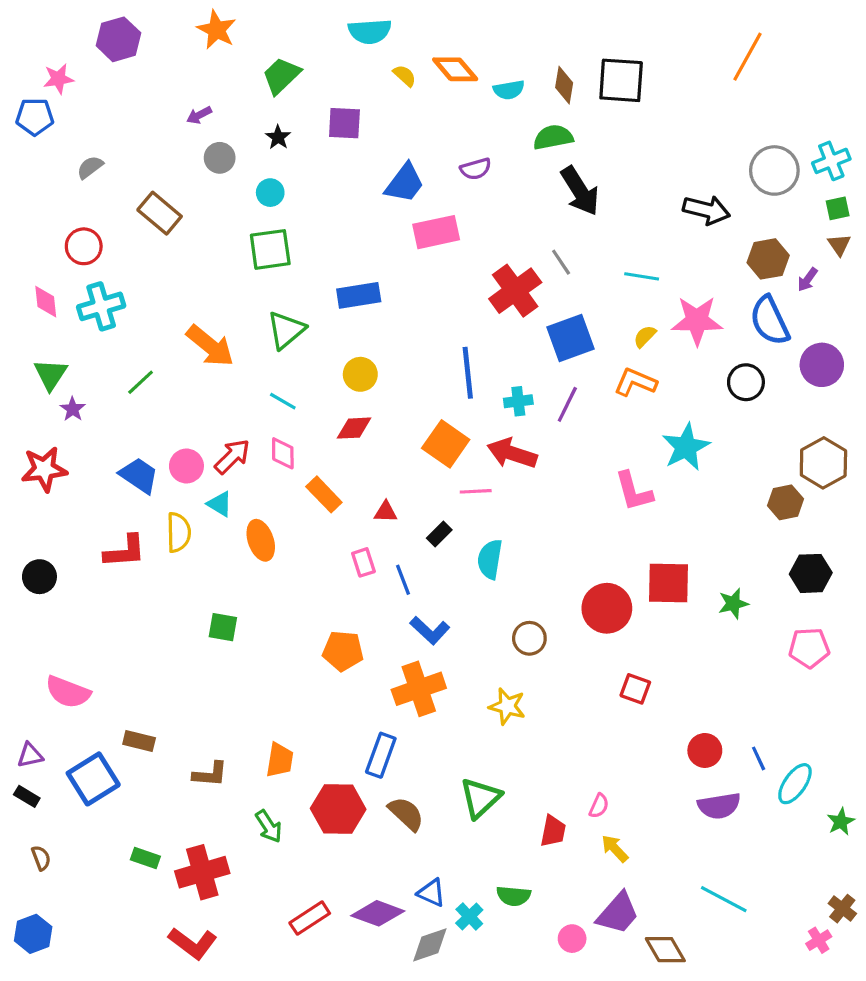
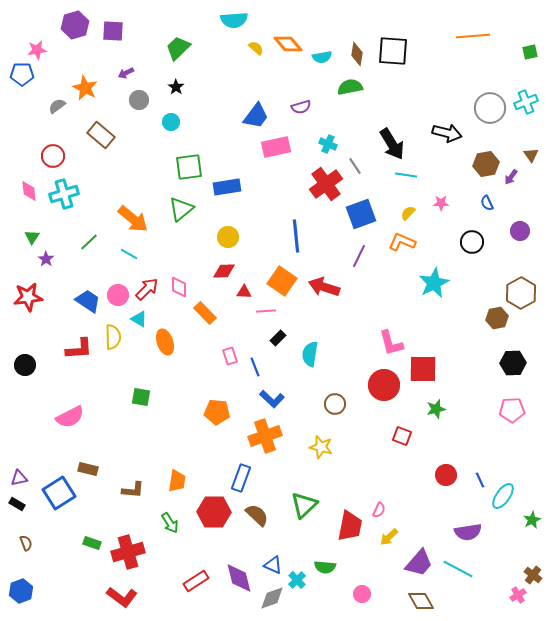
orange star: (216, 30) -> (85, 88), moved
orange line: (748, 57) -> (473, 36), turned 56
purple square: (344, 123) -> (113, 31), moved
black arrow: (580, 191) -> (392, 144), moved
green square: (838, 208) -> (530, 52), moved
green square: (270, 249) -> (189, 167), moved
pink star: (697, 321) -> (441, 203), size x0.5
blue semicircle: (770, 321) -> (487, 203), size x0.5
purple circle: (822, 365) -> (520, 231), size x0.7
green triangle: (51, 374) -> (32, 237), size x0.7
cyan line: (283, 401) -> (129, 254), moved
cyan cross: (518, 401) -> (328, 144), moved, turned 30
pink line: (476, 491) -> (266, 311), moved
pink L-shape: (634, 491) -> (391, 343), moved
red triangle: (386, 512) -> (244, 292), moved
green star: (733, 604) -> (436, 409), moved
pink semicircle: (68, 692) -> (70, 417), moved, turned -48
purple semicircle: (719, 806) -> (468, 532), moved
red trapezoid: (553, 831) -> (350, 526), size x1.5
yellow arrow: (615, 848) -> (389, 537), turned -90
purple diamond: (378, 913) -> (239, 578), turned 56
purple trapezoid: (618, 913) -> (419, 563), moved

